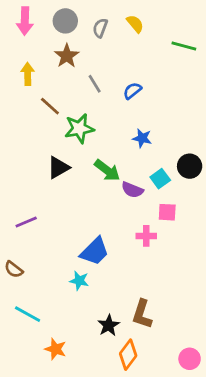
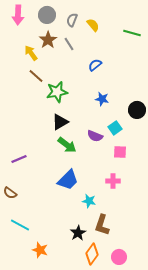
yellow semicircle: (135, 24) -> (93, 25), moved
yellow arrow: (28, 74) -> (31, 53), moved, turned -35
gray line: (95, 84) -> (69, 44), moved
black circle: (190, 166) -> (137, 110), moved
black triangle: (58, 168) -> (60, 122), moved
green arrow: (107, 170) -> (67, 145), moved
pink cross: (146, 236) -> (113, 181), moved
cyan star: (79, 281) -> (89, 201), moved
pink circle: (190, 359) -> (119, 257), moved

